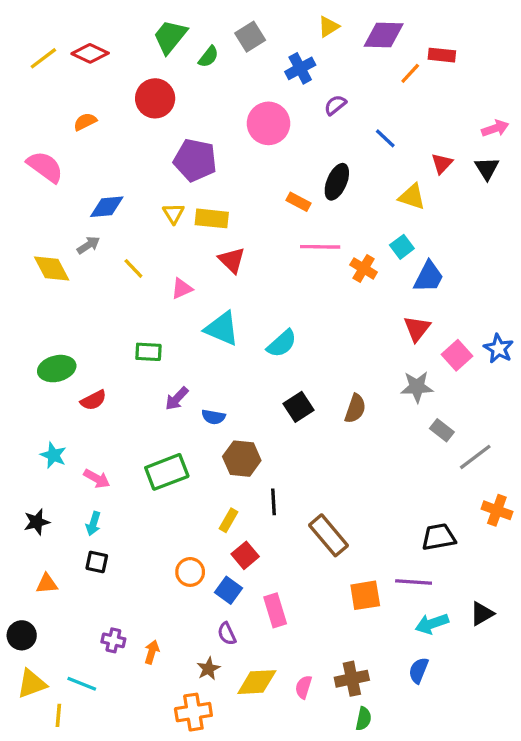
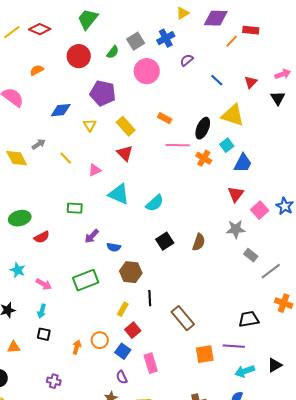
gray square: (250, 37) -> (136, 41), moved
green semicircle: (208, 57) -> (113, 52), moved
red triangle: (442, 163) -> (251, 82), moved
black ellipse: (337, 182) -> (203, 128), moved
yellow triangle: (412, 197) -> (233, 115), size x1.4
blue diamond: (107, 207) -> (61, 110), moved
yellow rectangle: (212, 218) -> (126, 126), moved, turned 42
orange arrow: (152, 652) -> (77, 347), moved

